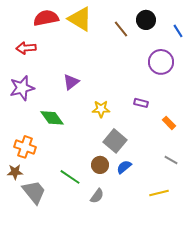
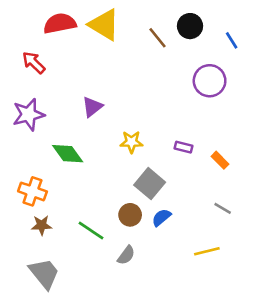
red arrow: (26, 48) -> (34, 62), turned 48
purple rectangle: (141, 103) -> (183, 147), moved
brown star: (15, 172) -> (42, 225), moved
gray trapezoid: (34, 192) -> (44, 273), moved

